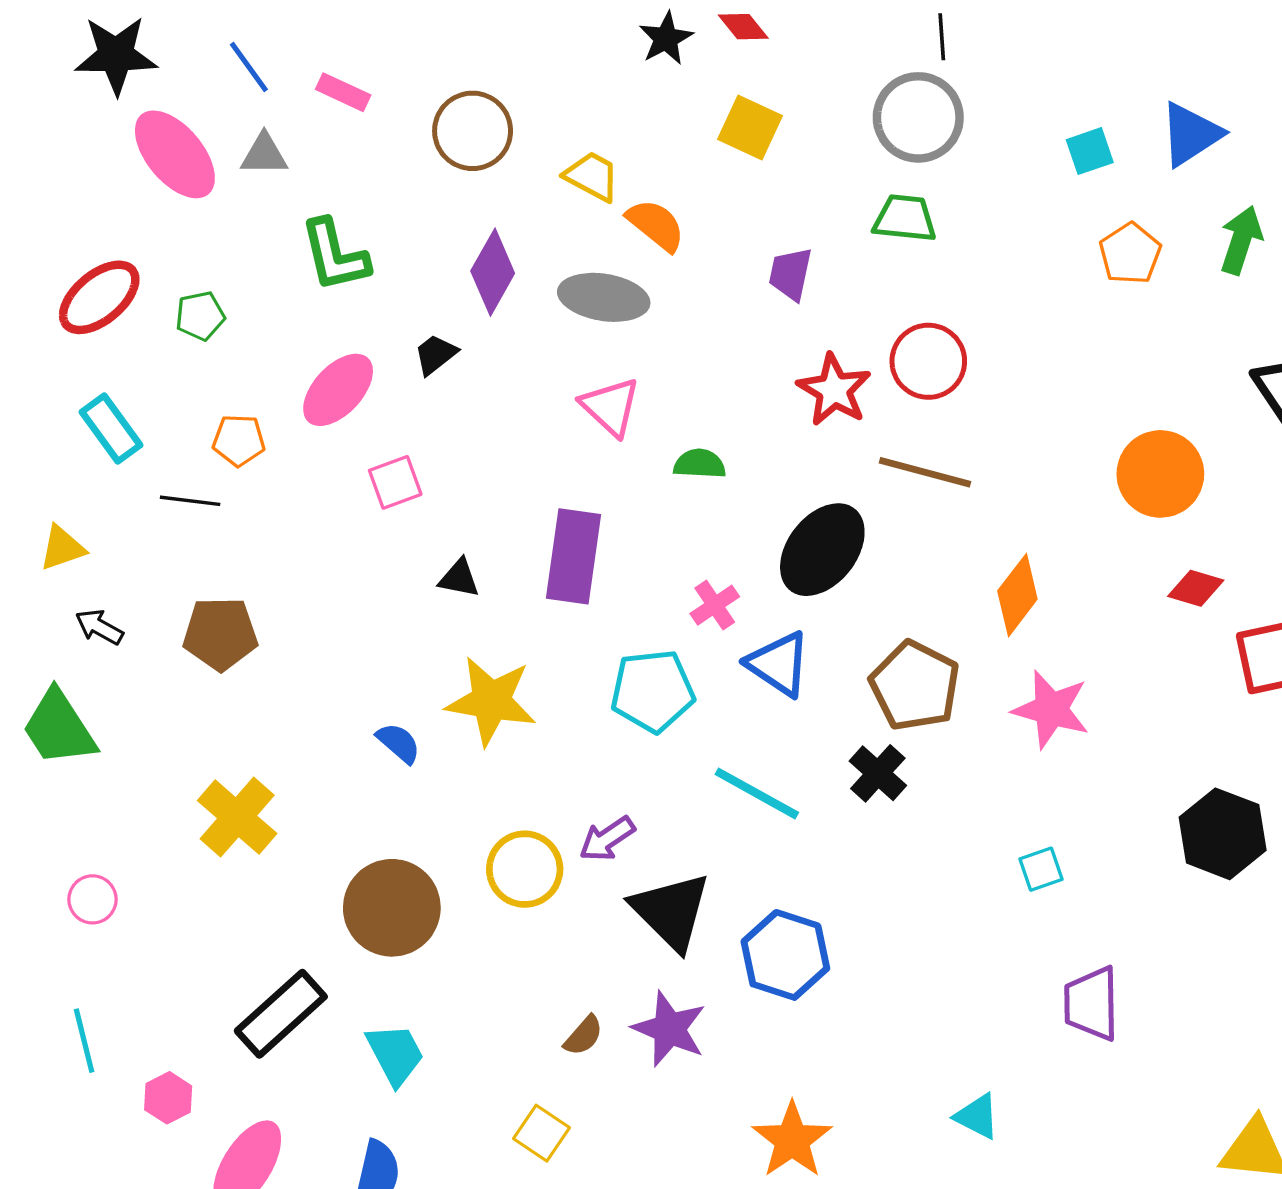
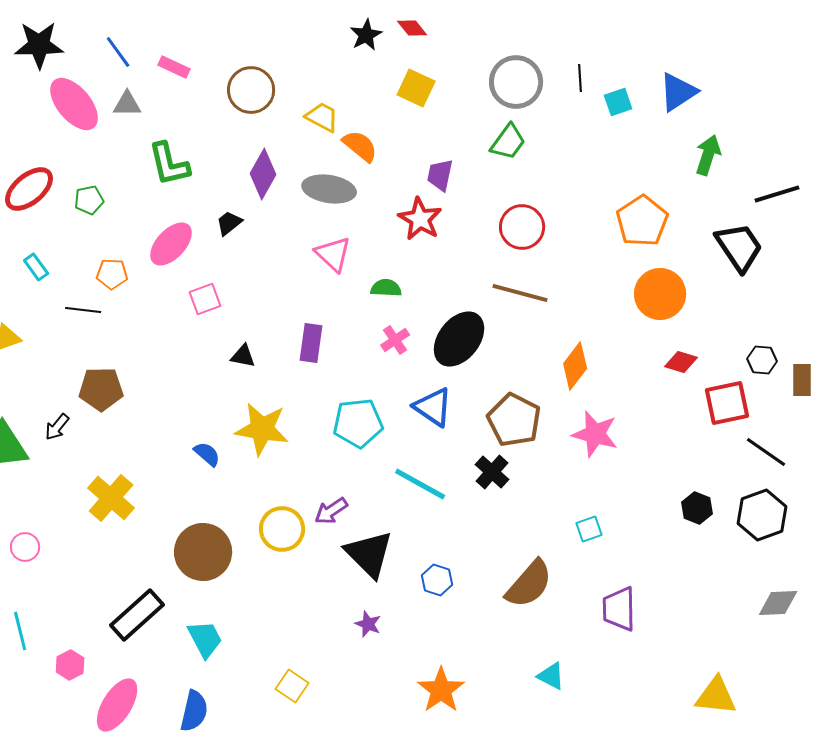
black line: (942, 37) -> (580, 78), moved
green trapezoid: (905, 218) -> (508, 142), turned 120
orange pentagon: (1130, 254) -> (642, 221), moved, size x1.4
red star: (834, 390) -> (420, 219), moved
cyan rectangle: (111, 429) -> (36, 267), size x0.7
purple rectangle: (573, 556) -> (311, 343), size x0.7
pink cross: (715, 605) -> (395, 340), moved
black arrow: (99, 627) -> (57, 427), moved, turned -80
black hexagon: (1223, 834) -> (697, 508), size x0.6
blue hexagon: (785, 955) -> (437, 580), size x0.6
purple star: (669, 1029) -> (368, 624), size x0.6
brown semicircle: (584, 1036) -> (529, 584), moved, size x2.0

